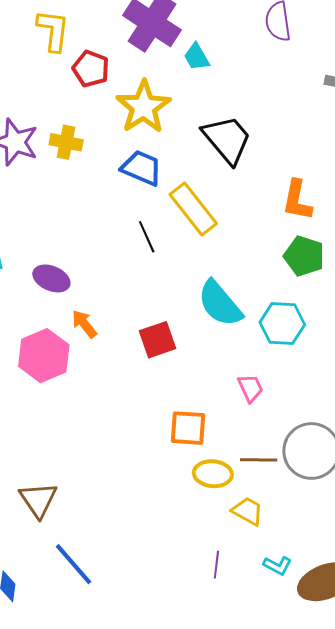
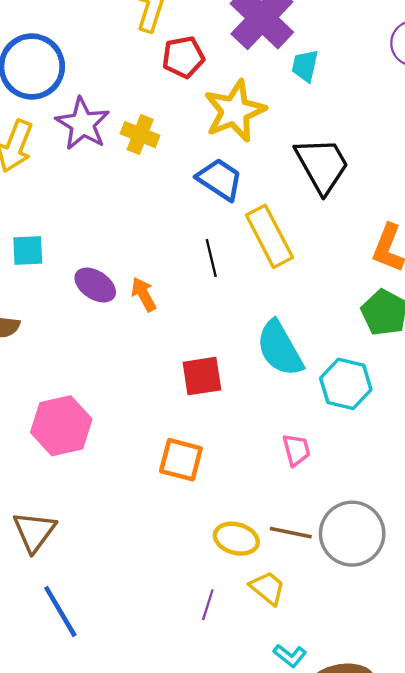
cyan trapezoid: (197, 57) -> (305, 66), turned 32
red pentagon: (91, 69) -> (183, 57), turned 30
orange arrow: (84, 324) -> (144, 294), moved
pink hexagon: (44, 356) -> (61, 426), moved
orange square: (188, 428) -> (181, 460), moved
purple line: (216, 565) -> (208, 605), moved

